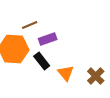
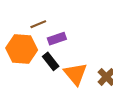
orange triangle: (66, 73) -> (75, 74), size x1.4

